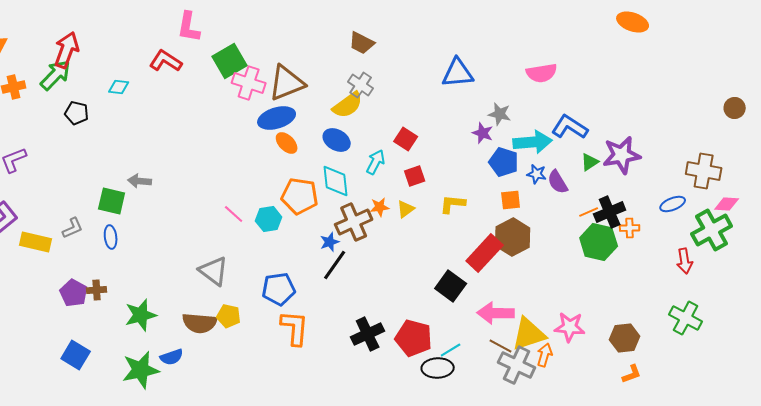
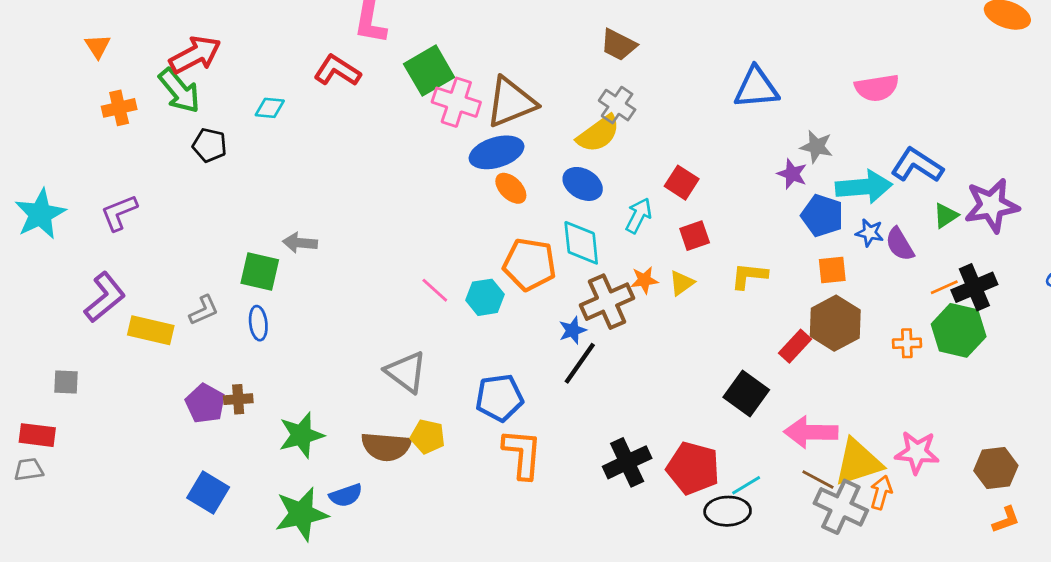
red arrow: (67, 50) -> (195, 55), turned 42
green arrow: (56, 75) -> (179, 91), turned 96
orange cross: (630, 228) -> (907, 343), moved
red rectangle: (485, 253) -> (795, 346), size x0.6

